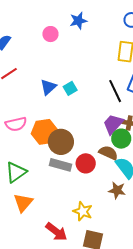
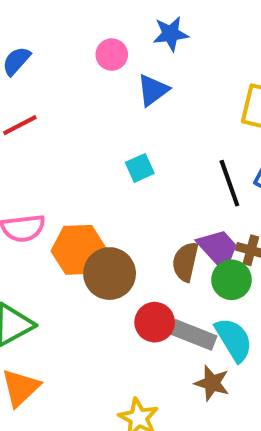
blue triangle: (48, 87) -> (153, 90), moved
purple trapezoid: (113, 124) -> (218, 249), turned 90
brown semicircle: (108, 153) -> (185, 262), moved, turned -108
gray rectangle: (61, 165) -> (193, 335), moved

